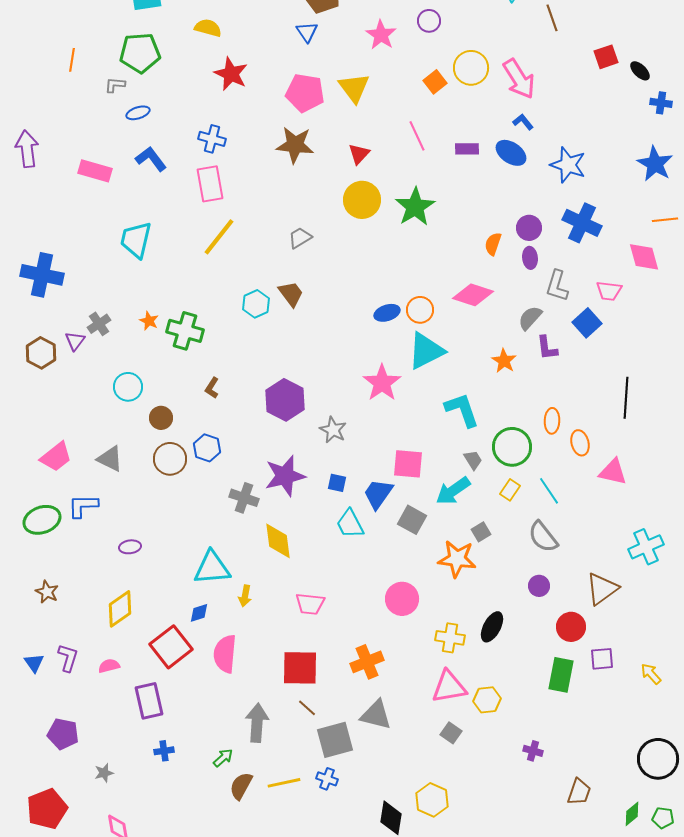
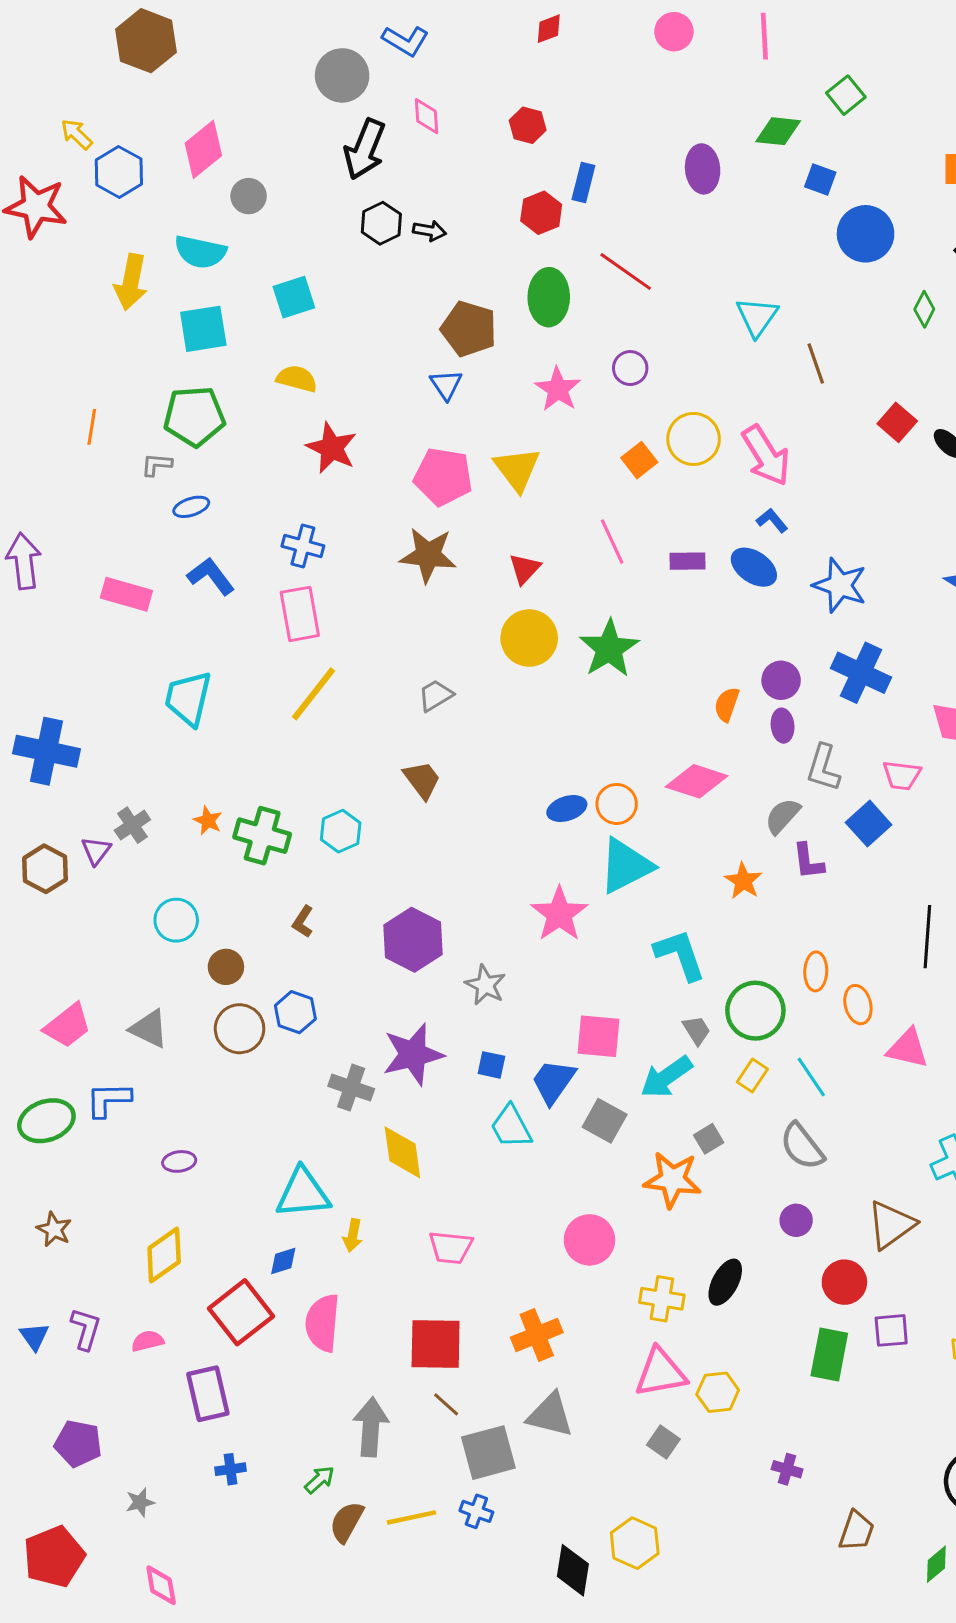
red square: (606, 57) -> (897, 422), turned -30
cyan hexagon: (256, 304) -> (341, 831), moved

